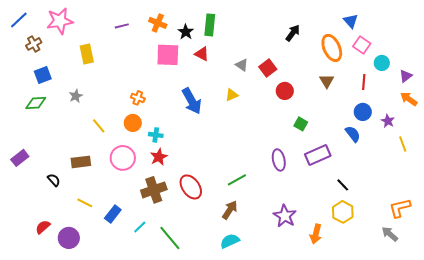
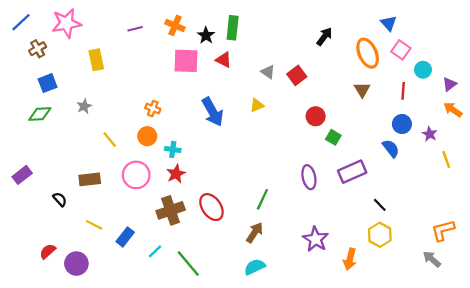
red circle: (285, 91) -> (316, 116), moved
green line: (237, 180) -> (262, 199), turned -36

